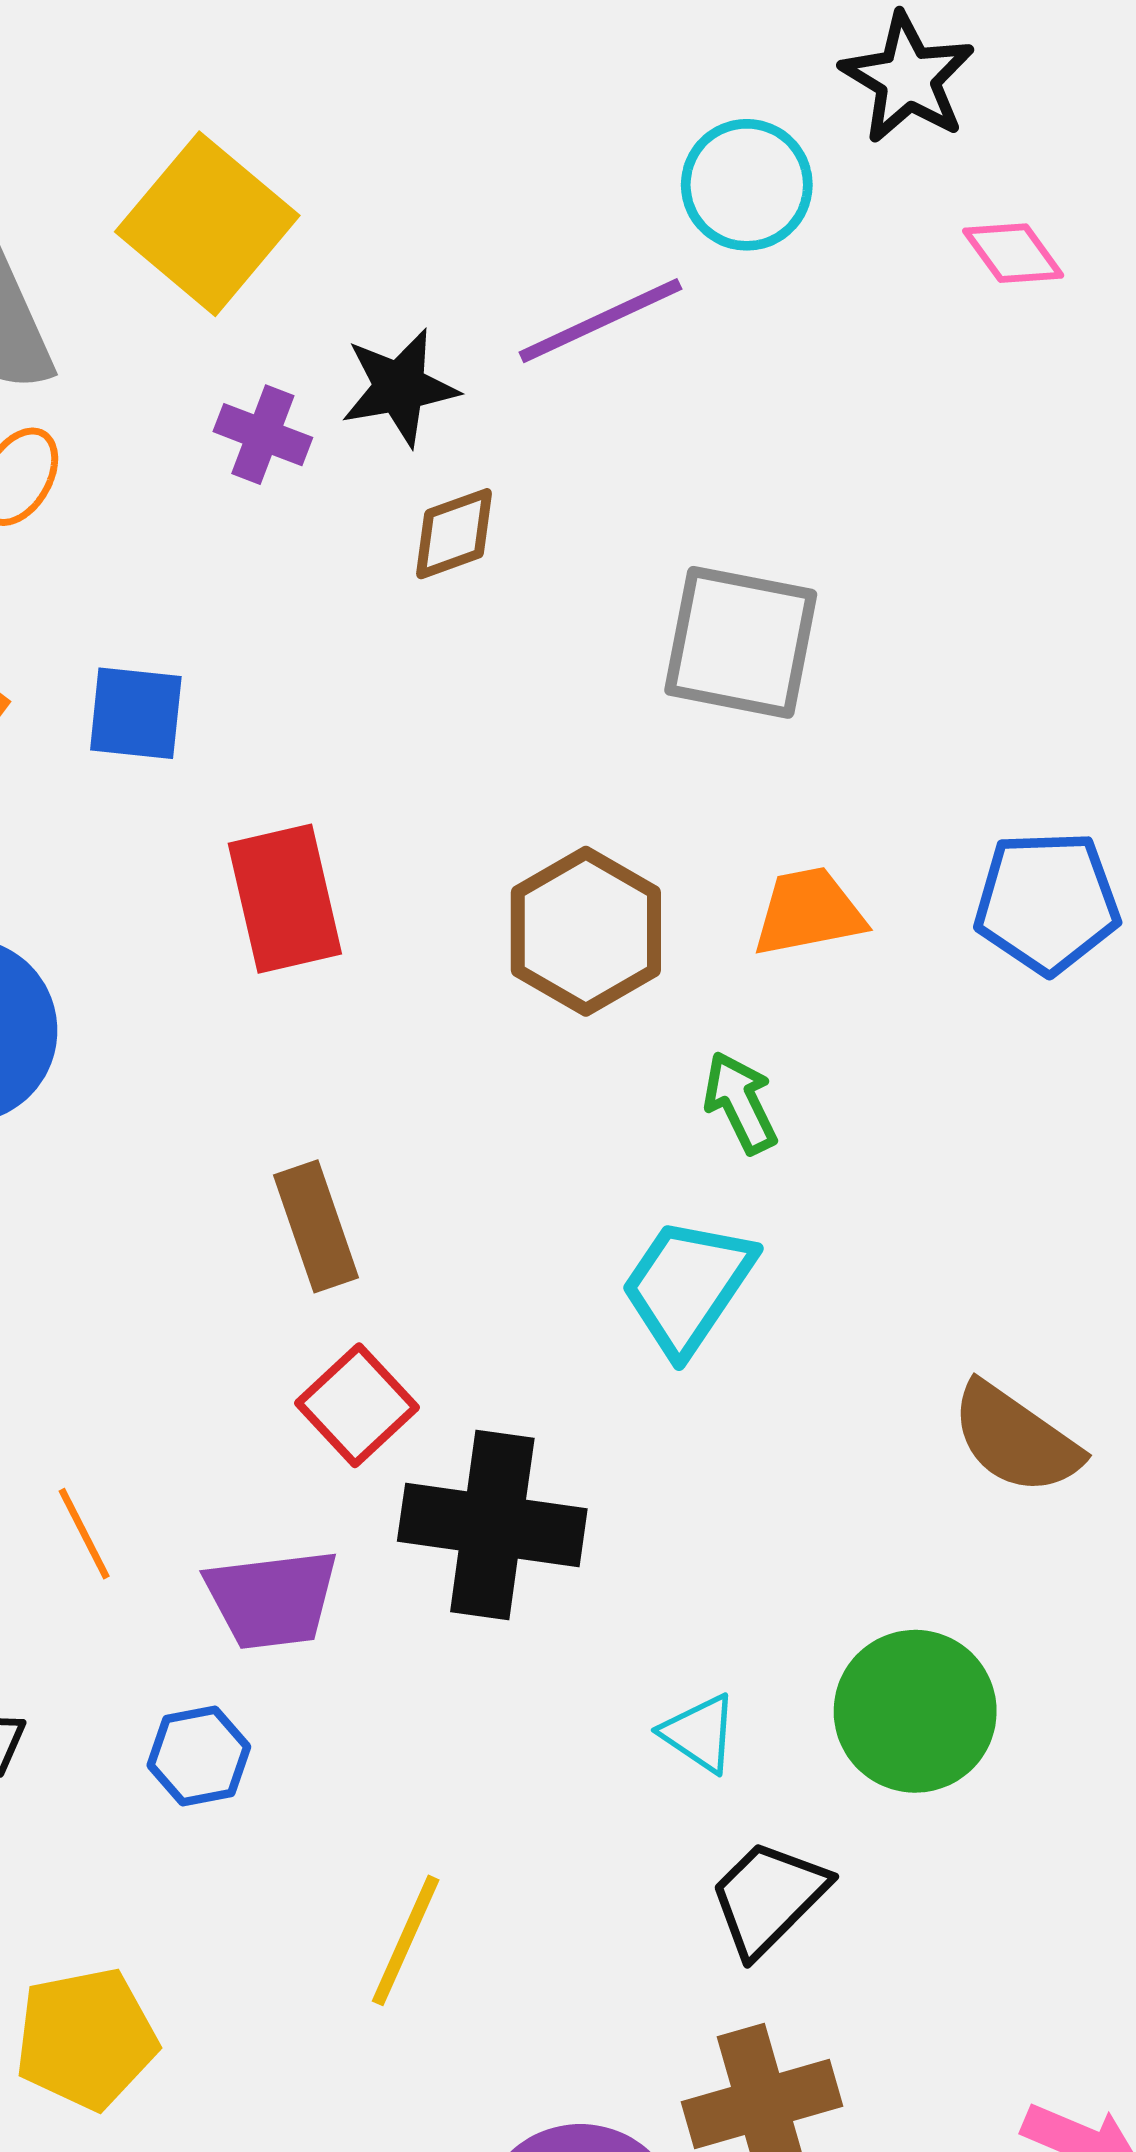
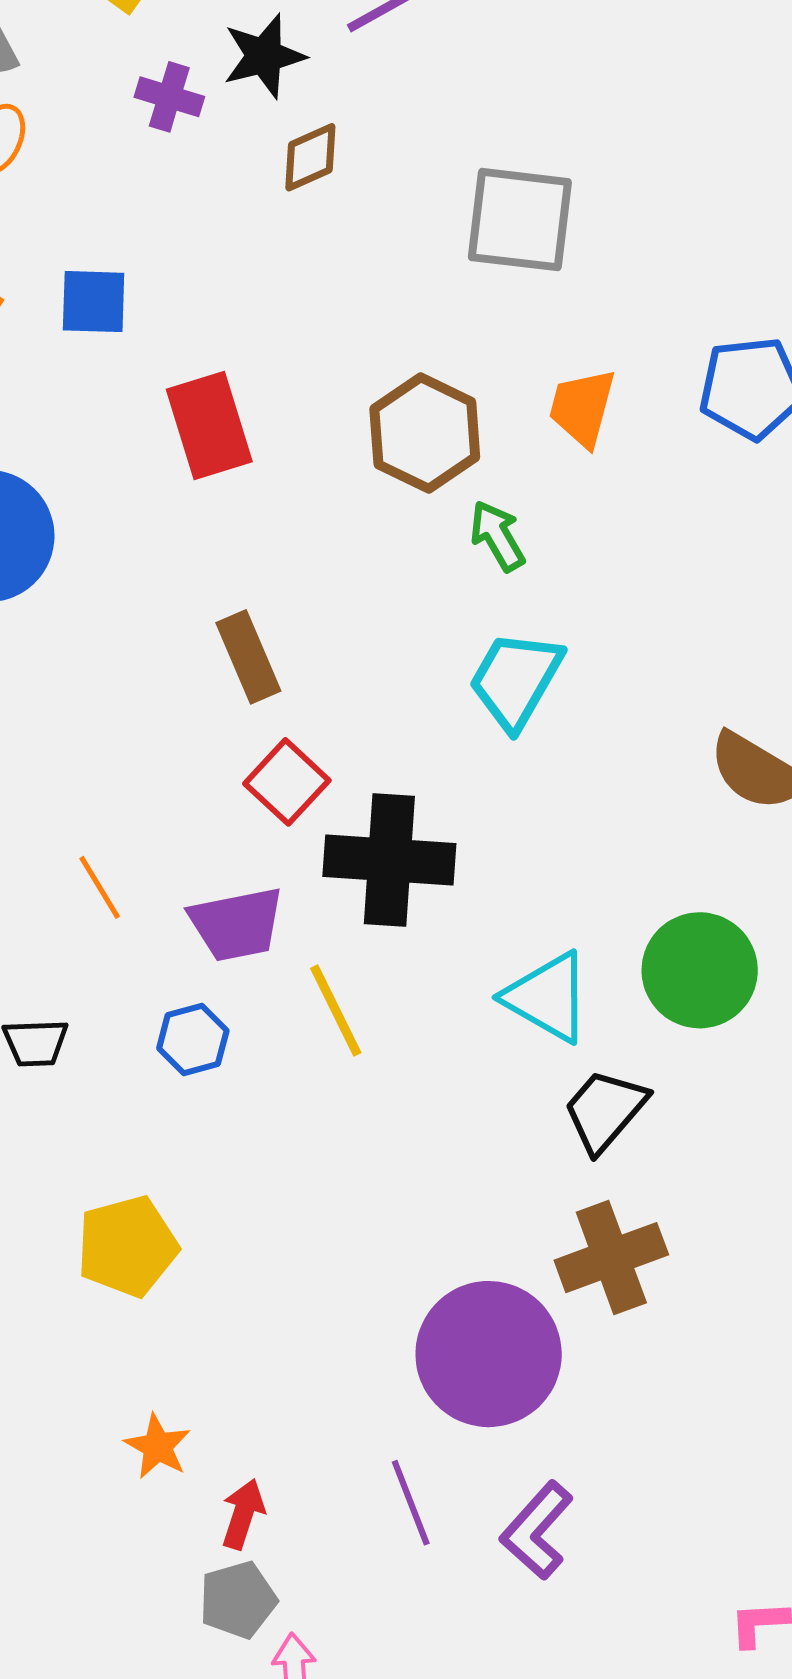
orange trapezoid: (809, 912) -> (582, 408), turned -60
green arrow: (740, 1103) -> (497, 536), moved
cyan triangle: (699, 1733) -> (547, 997), size x1.6
yellow line: (406, 1940) -> (336, 1010), moved, turned -46

